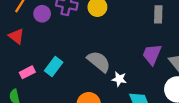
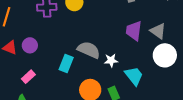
purple circle: (42, 14) -> (30, 45), moved
cyan rectangle: (54, 66) -> (66, 63), moved

